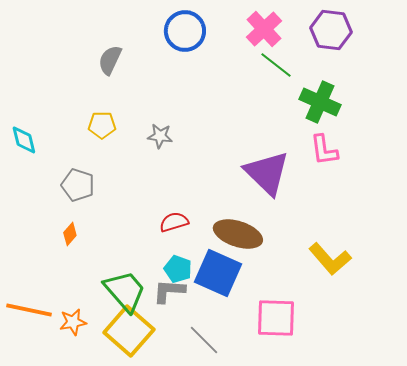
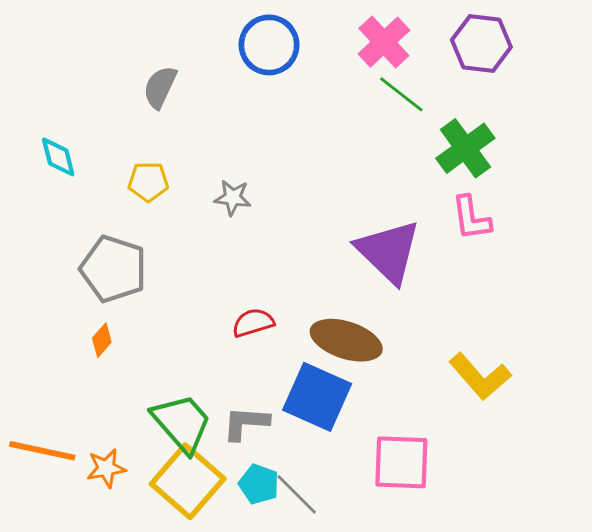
green cross: (320, 102) -> (465, 148), turned 30
cyan diamond: (24, 140) -> (58, 157), moved
gray pentagon: (78, 185) -> (113, 269), size x1.4
cyan pentagon: (178, 269) -> (259, 484), moved

